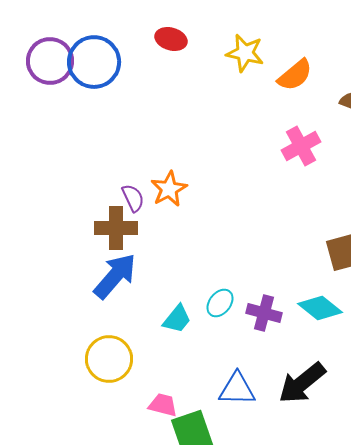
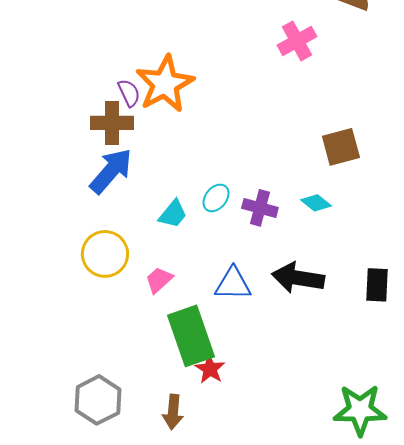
orange star: (169, 189) -> (165, 84), size x1.6
cyan diamond: (320, 308) -> (316, 203), size x0.7
black arrow: (302, 383) -> (298, 278), turned 48
pink trapezoid: (163, 405) -> (159, 280), moved, turned -56

